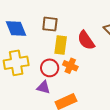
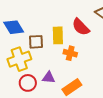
brown square: (50, 24) -> (36, 42), moved
red circle: (50, 68) -> (28, 83), moved

